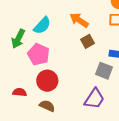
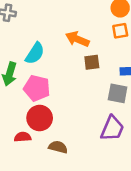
brown square: (88, 41) -> (92, 62), turned 32
red circle: (47, 81) -> (40, 118), moved

